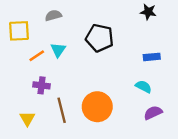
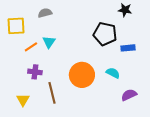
black pentagon: (100, 38) -> (105, 34), moved
cyan semicircle: (143, 87) -> (113, 73), moved
orange circle: (97, 107) -> (82, 75), moved

